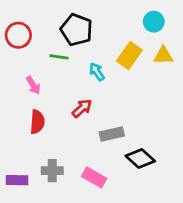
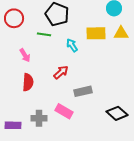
yellow rectangle: (129, 56) -> (96, 33), turned 54
black diamond: (140, 158) -> (117, 113), moved
pink rectangle: (94, 177) -> (64, 111), moved

